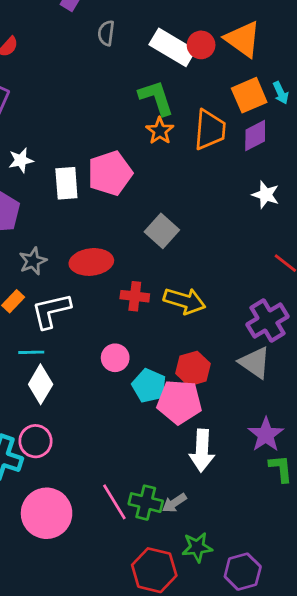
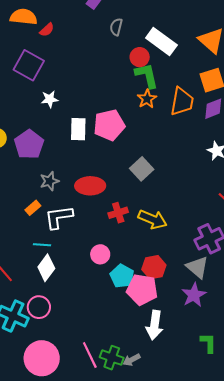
red circle: (201, 45) -> (140, 57), moved
white star: (21, 160) -> (50, 99), moved
red cross: (135, 296) -> (118, 213), turned -30
purple star: (266, 435) -> (194, 295), moved

